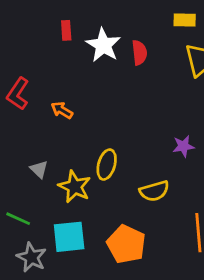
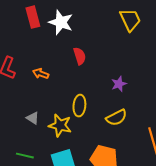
red rectangle: (66, 30) -> (33, 17), size x1.5
red semicircle: (139, 53) -> (80, 56), moved
purple star: (183, 146) -> (119, 84), moved

